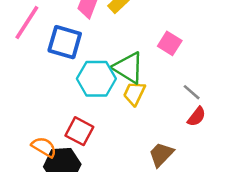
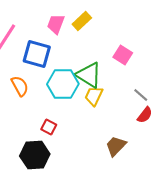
red square: (79, 131) -> (49, 127), size x0.7
orange semicircle: (44, 147) -> (20, 86), moved, turned 30

